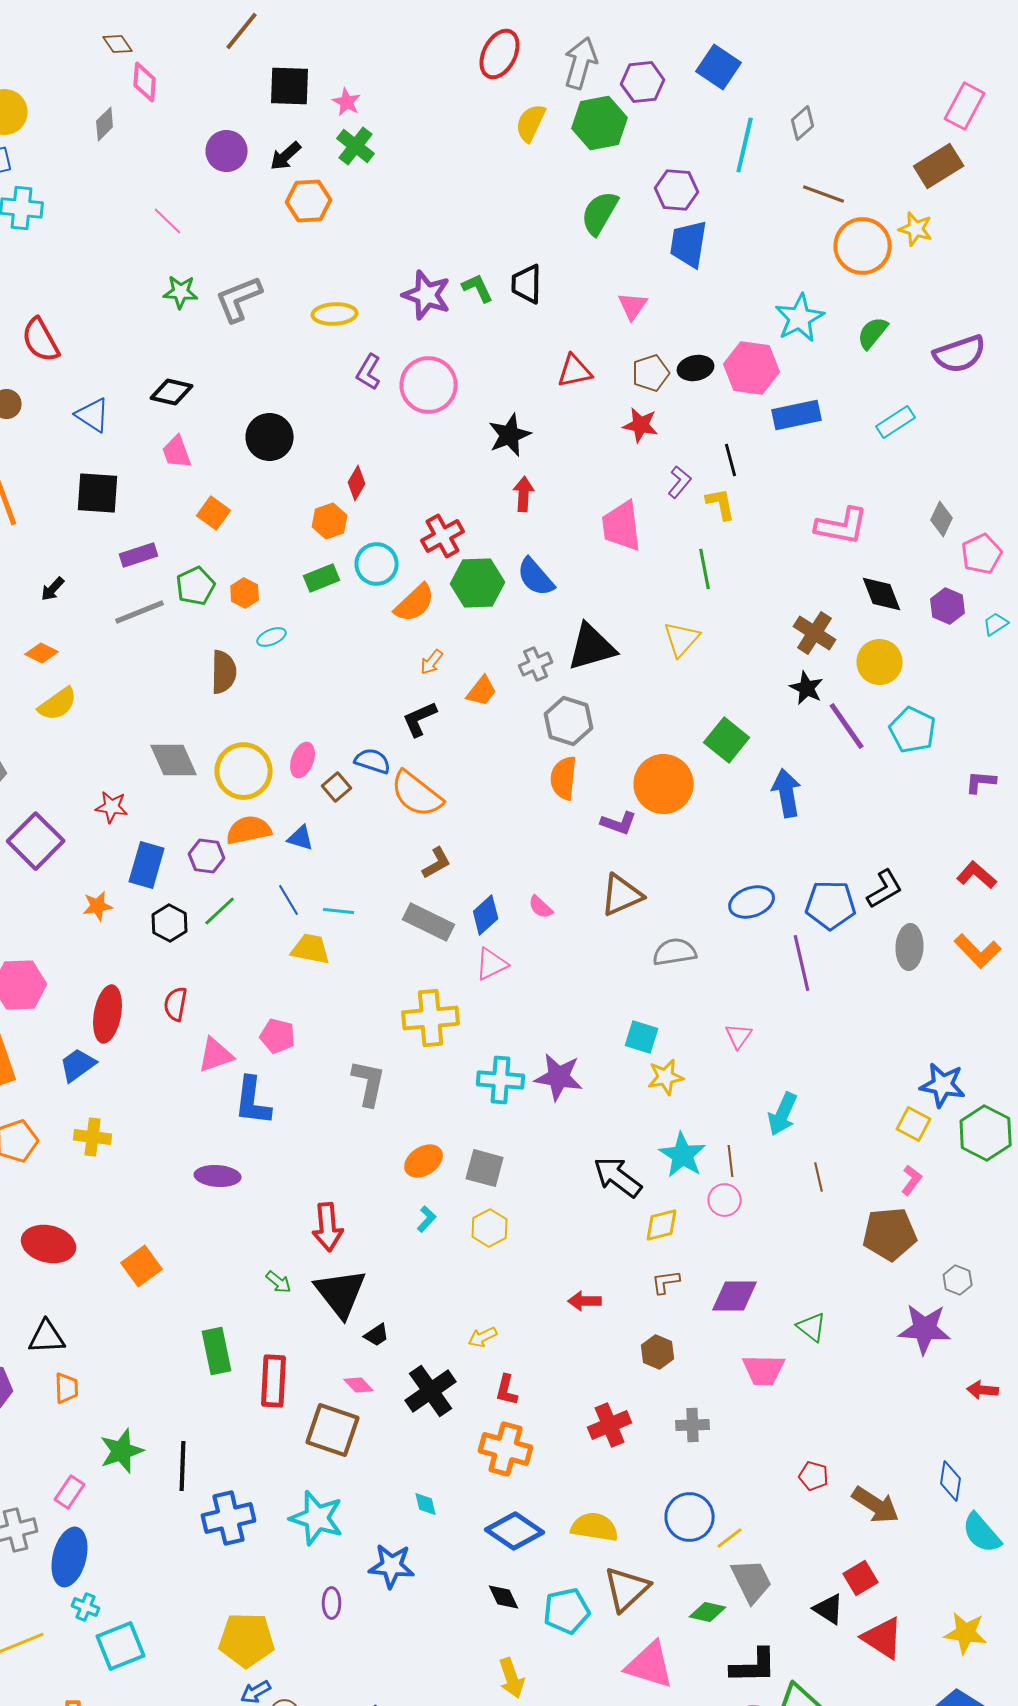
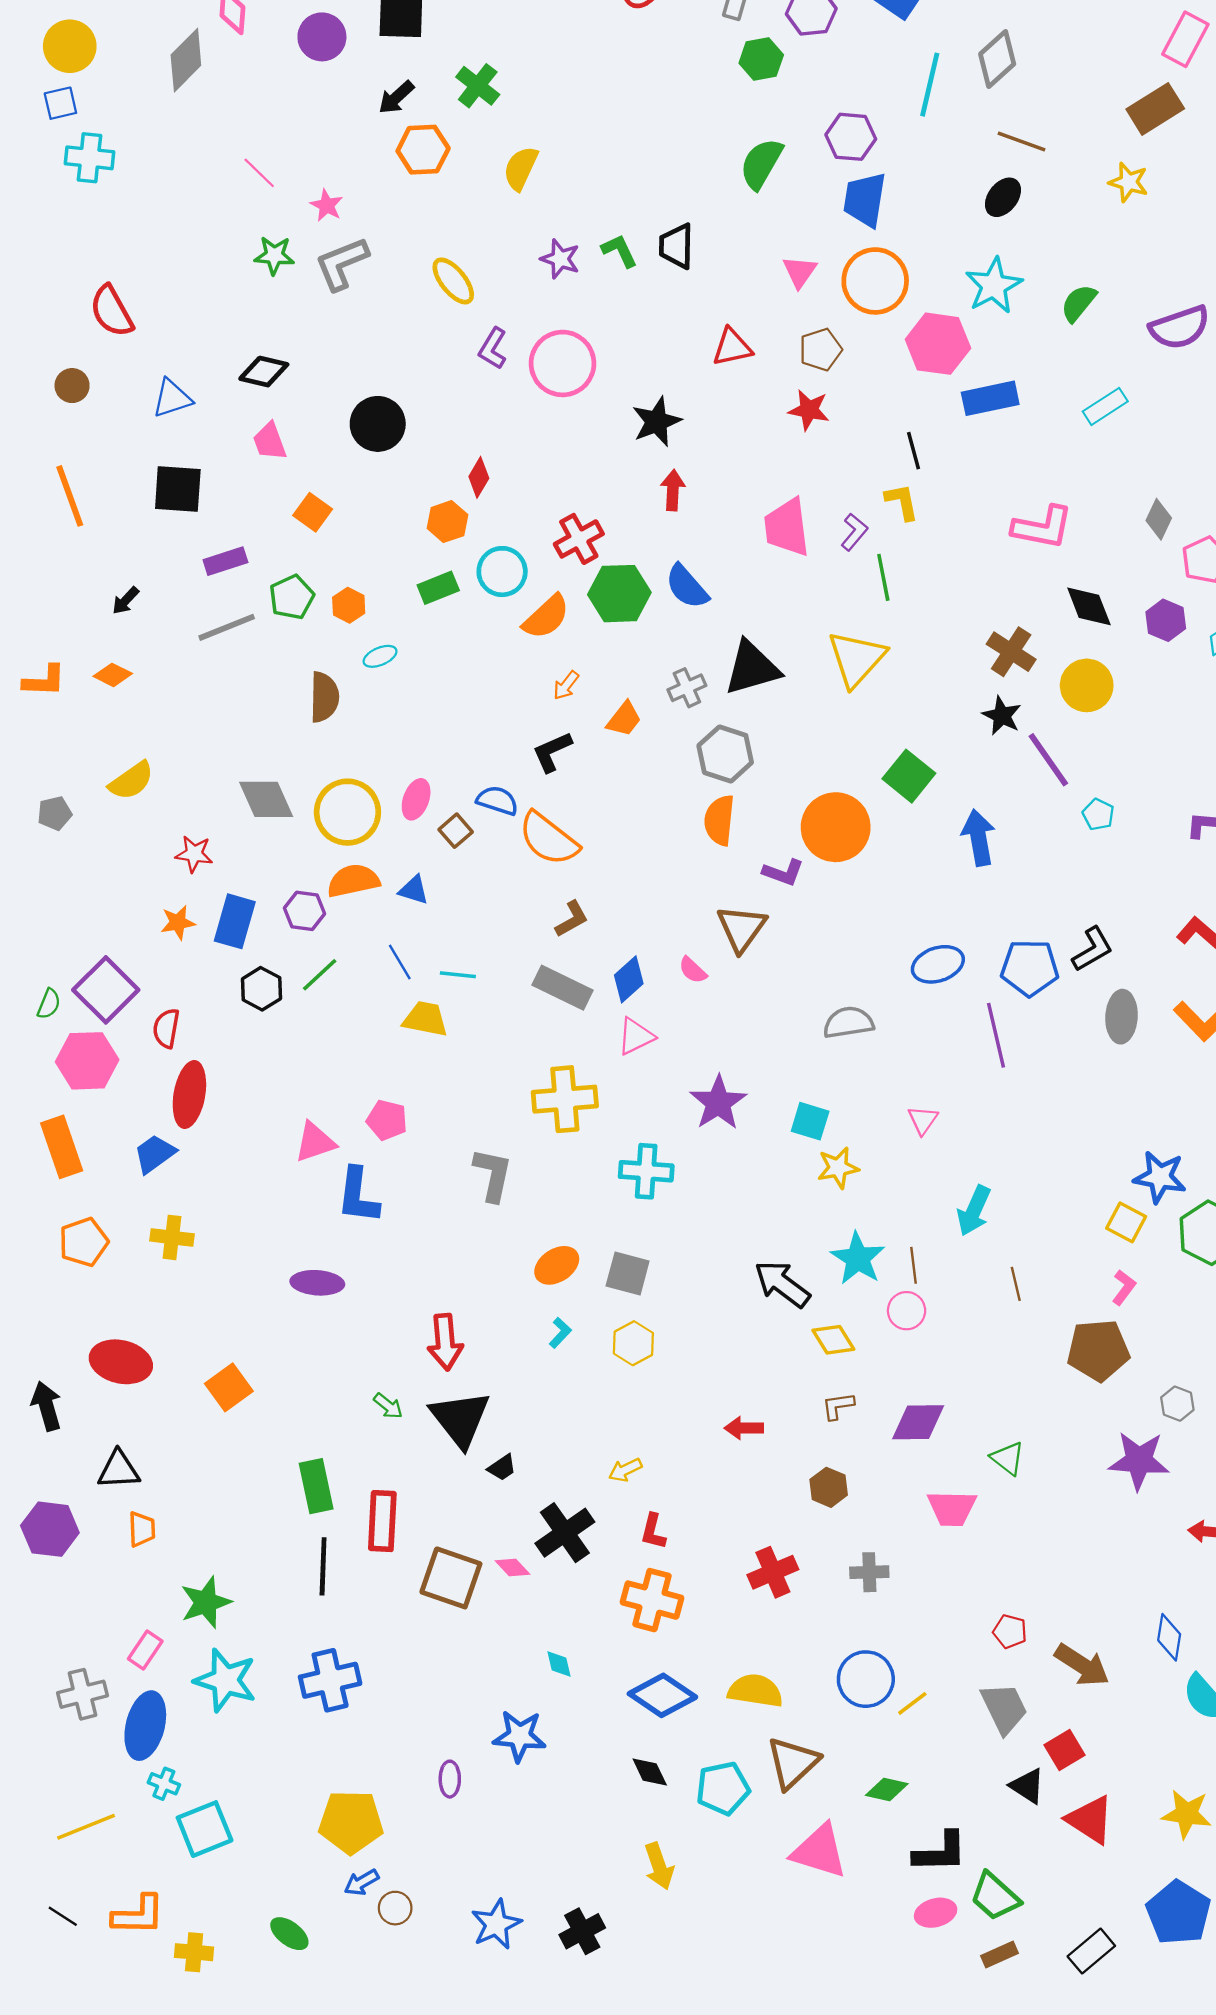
pink star: (347, 102) -> (327, 205), moved
yellow semicircle: (531, 123) -> (521, 168), moved
green hexagon: (600, 123) -> (761, 59), size x0.7
gray diamond: (803, 123) -> (997, 59), size x1.4
gray diamond: (105, 124) -> (186, 60), size x1.6
purple circle: (227, 151) -> (322, 37), moved
orange circle: (863, 246) -> (875, 281), moved
purple star: (427, 295) -> (560, 259), size x0.7
yellow ellipse: (335, 314) -> (453, 281), turned 54
black ellipse: (696, 368) -> (1003, 197), moved, turned -40
blue triangle: (93, 415) -> (172, 398), turned -51
purple L-shape: (680, 482) -> (854, 532), moved
yellow triangle: (682, 639) -> (857, 659), size x1.4
yellow semicircle: (58, 704) -> (131, 781), moved
cyan pentagon: (913, 730) -> (1098, 814), moved, size x0.6
purple square: (36, 841) -> (106, 990), moved
brown triangle: (622, 895) -> (741, 928), moved, turned -30
orange star: (98, 906) -> (178, 922), moved
red semicircle: (176, 1004) -> (166, 1028), moved
purple star: (559, 1077) -> (718, 1103), moved, turned 30
yellow diamond: (662, 1225) -> (833, 1340), turned 72
pink diamond: (359, 1385) -> (513, 1568), moved
black line: (183, 1466) -> (323, 1566), moved
cyan star: (317, 1518) -> (225, 1680), moved
gray trapezoid: (752, 1581) -> (1004, 1708), moved

